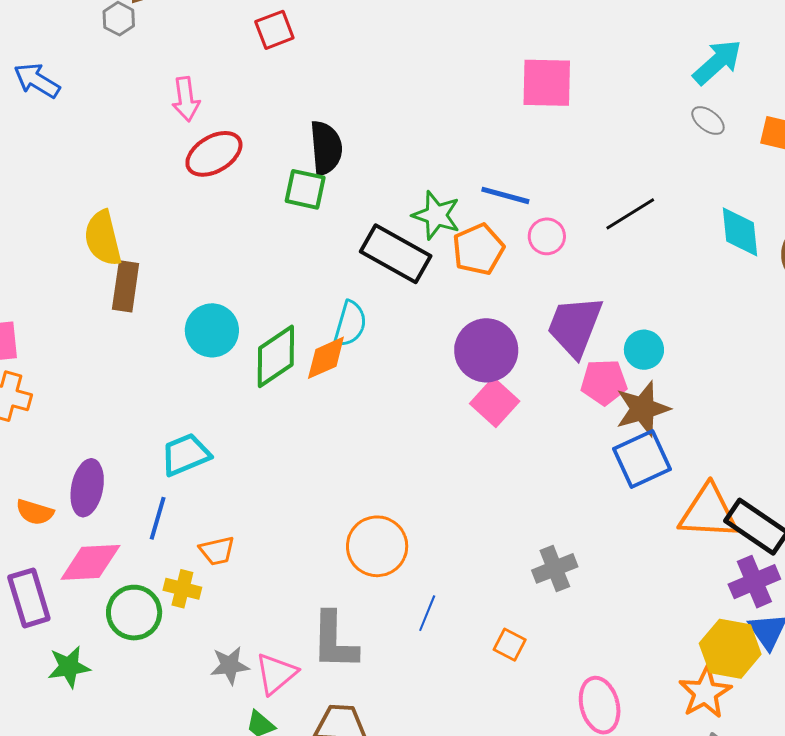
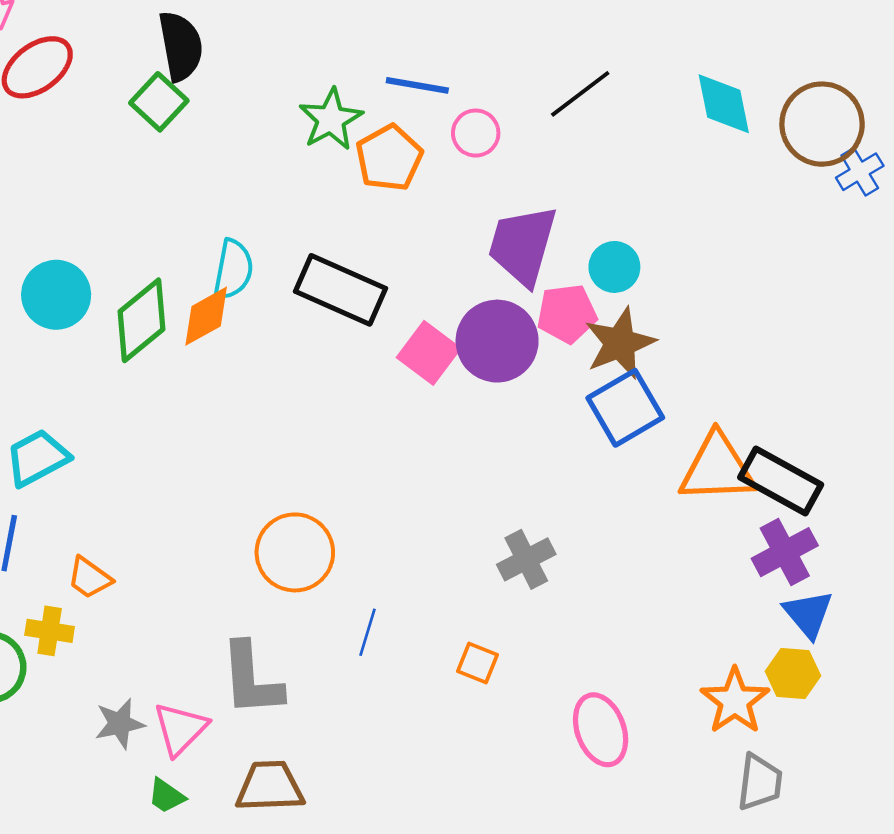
green square: (305, 189) -> (159, 102), turned 36
green star: (436, 215) -> (331, 119), turned 30
black rectangle: (396, 254) -> (340, 290), moved
purple circle: (486, 350) -> (497, 341), moved
orange trapezoid: (217, 551) -> (89, 578), turned 54
yellow hexagon: (730, 649) -> (793, 674), moved, size x0.7

